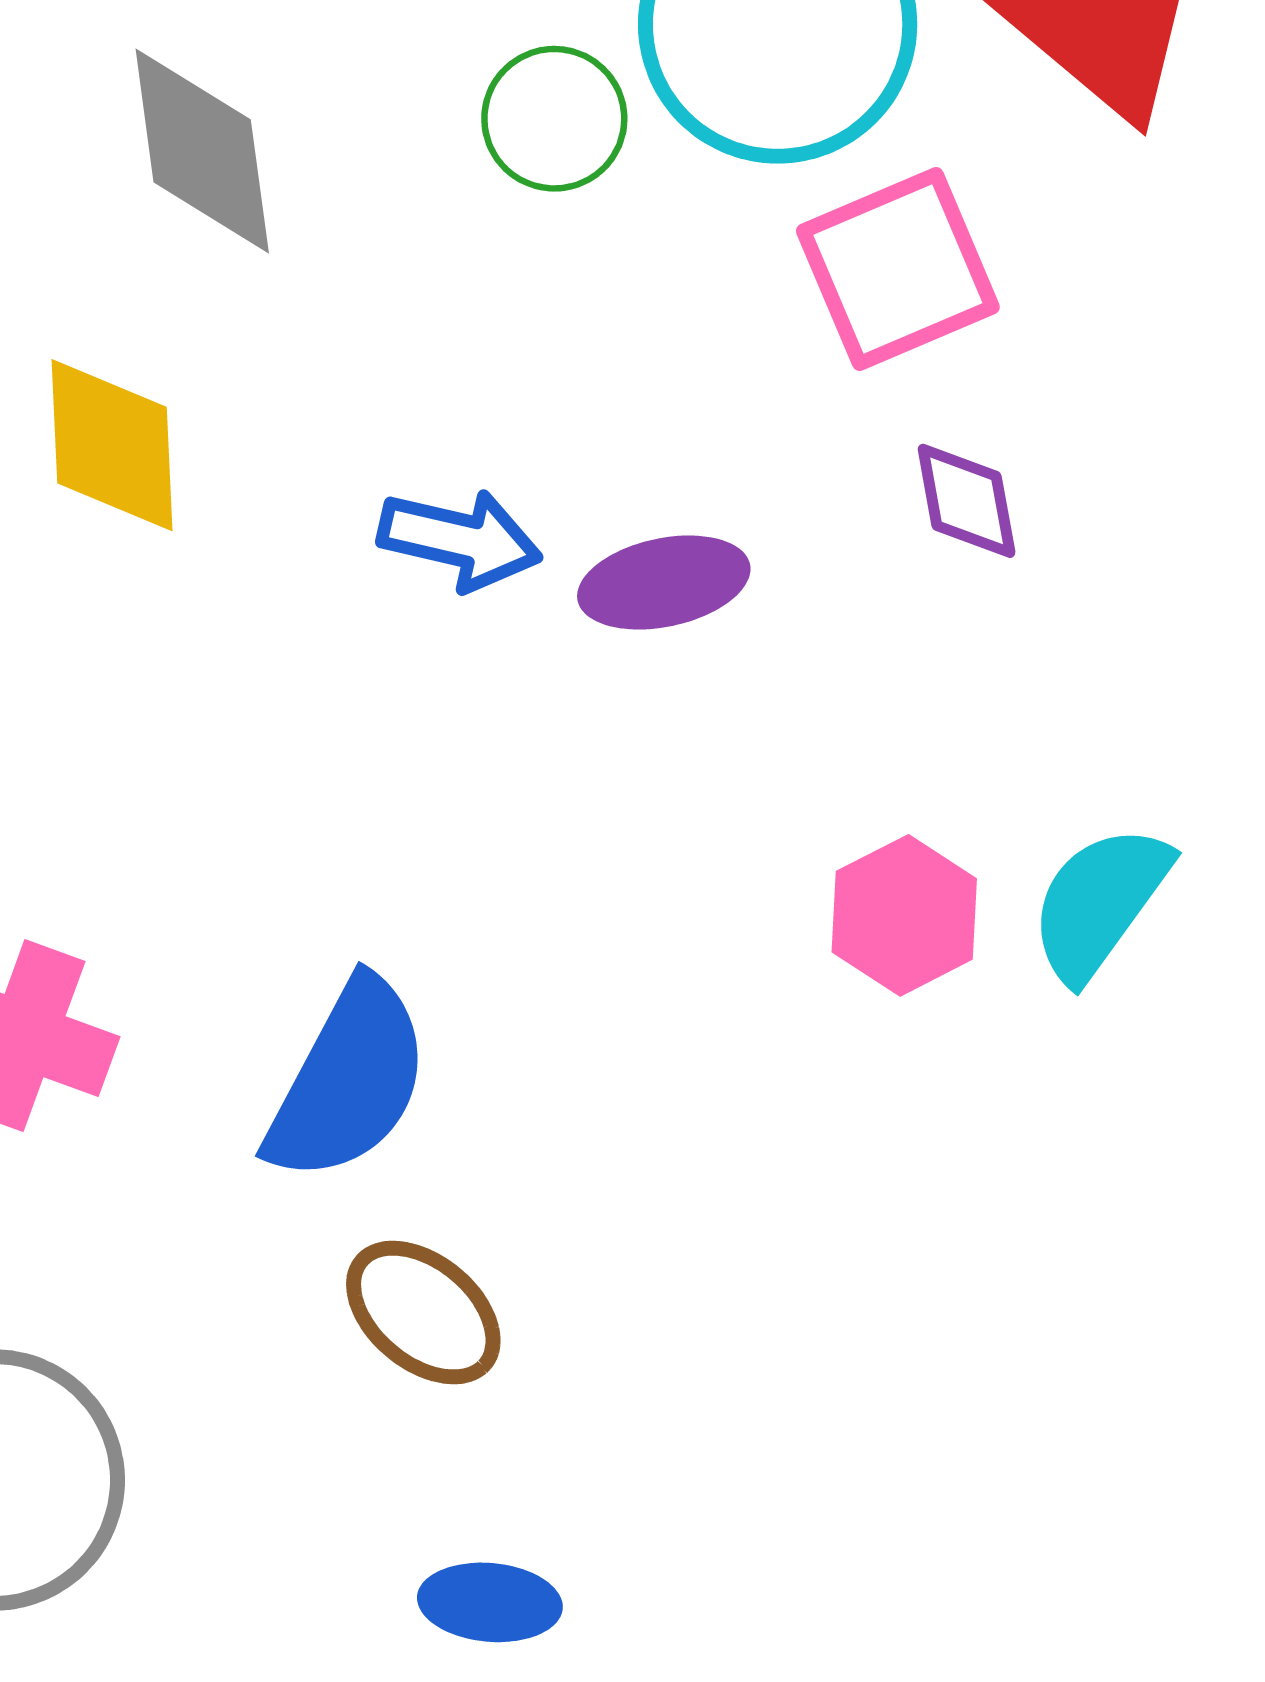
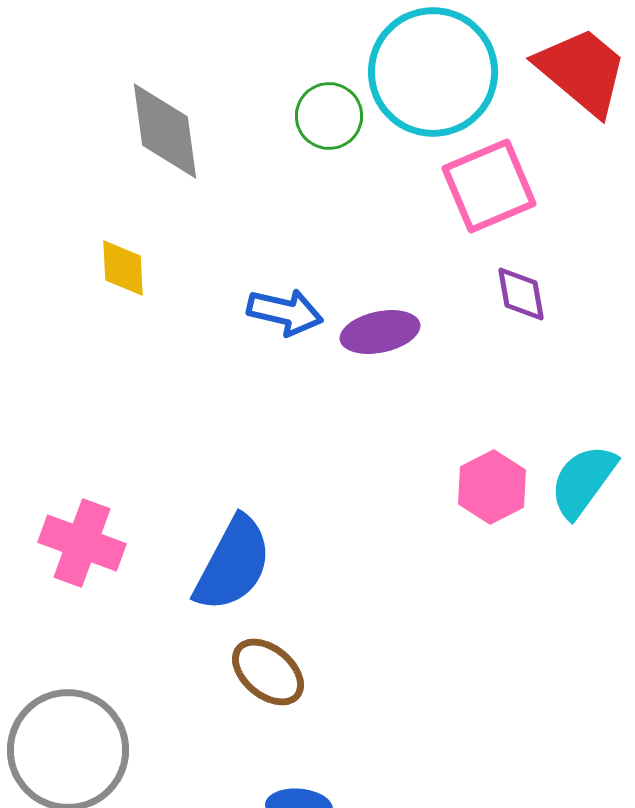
yellow diamond: (112, 445) -> (123, 268), size x0.7

